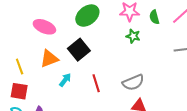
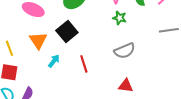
orange triangle: (49, 59) -> (38, 40), turned -42
gray semicircle: (133, 82) -> (125, 51), moved

